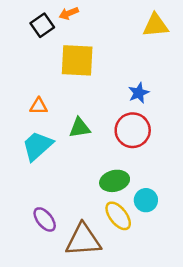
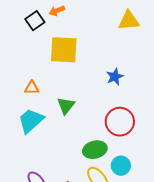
green triangle: (80, 128) -> (66, 106), turned -42
red circle: (133, 130) -> (120, 122), moved

